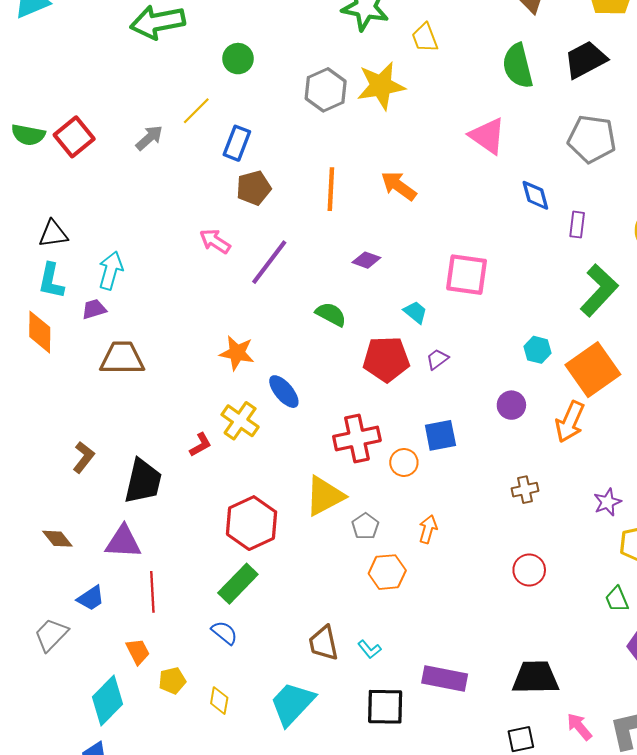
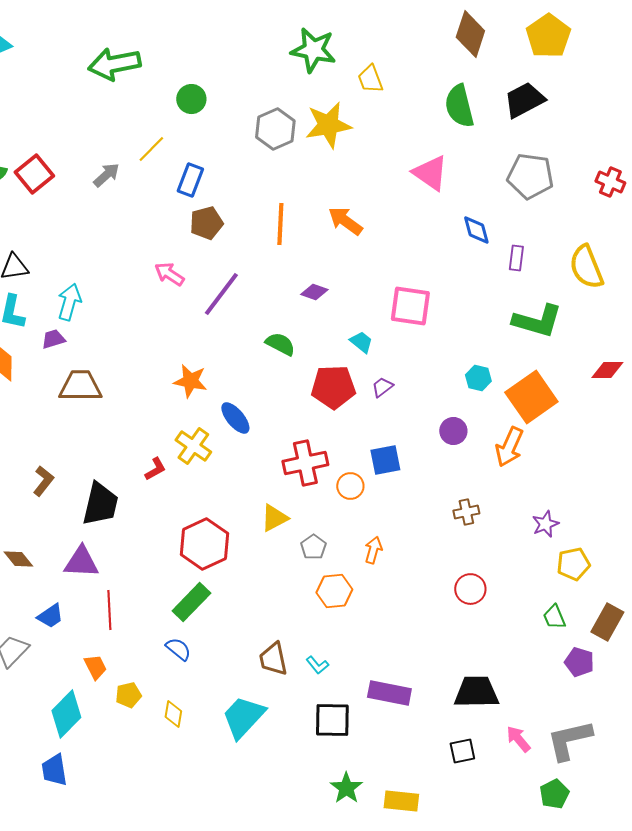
green L-shape: (599, 290) -> (537, 321), turned 63
yellow triangle: (325, 496) -> (274, 518), size x0.7

